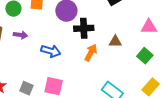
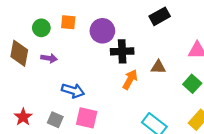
blue arrow: (51, 51) -> (73, 91), moved

